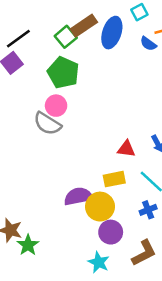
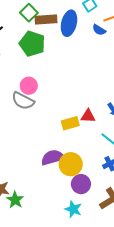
brown rectangle: (84, 26) -> (46, 20), turned 35
green square: (66, 37) -> (29, 13), moved
green pentagon: (63, 73) -> (32, 44), moved
yellow rectangle: (114, 179) -> (70, 123), moved

